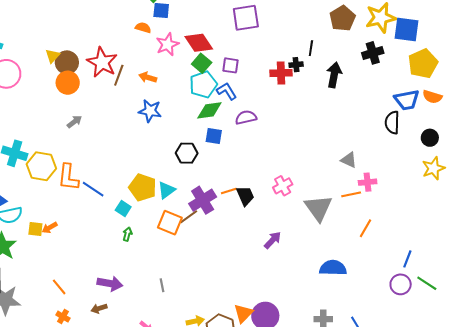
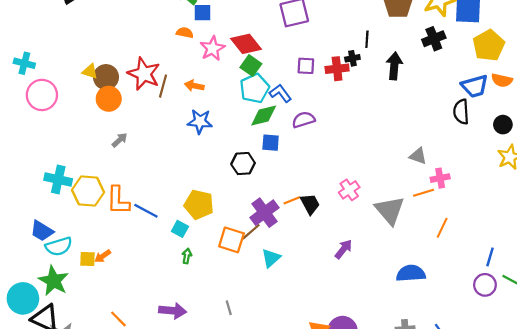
yellow triangle: (53, 56) -> (90, 71), turned -49
purple square: (231, 65) -> (306, 66), moved
cyan triangle: (166, 190) -> (271, 258), moved

